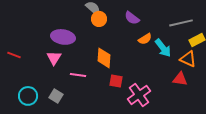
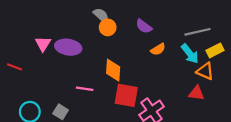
cyan arrow: (163, 48) -> (190, 54), moved
pink triangle: (54, 58) -> (43, 44), moved
red square: (116, 81) -> (126, 95), size x1.6

